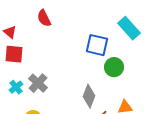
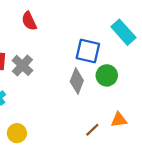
gray cross: (38, 83) -> (22, 65), moved
gray diamond: (89, 96) -> (77, 81), moved

